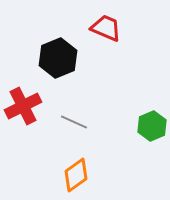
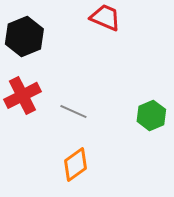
black hexagon: (58, 58) -> (24, 36), moved

